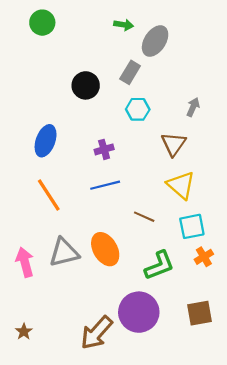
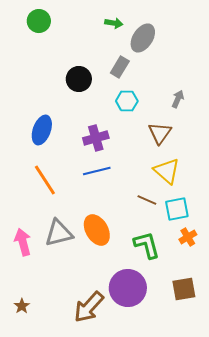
purple cross: (104, 149) -> (96, 138), size x1.4
brown line: (144, 217) -> (147, 200), moved
green L-shape: (159, 265) -> (147, 245), turned -84

